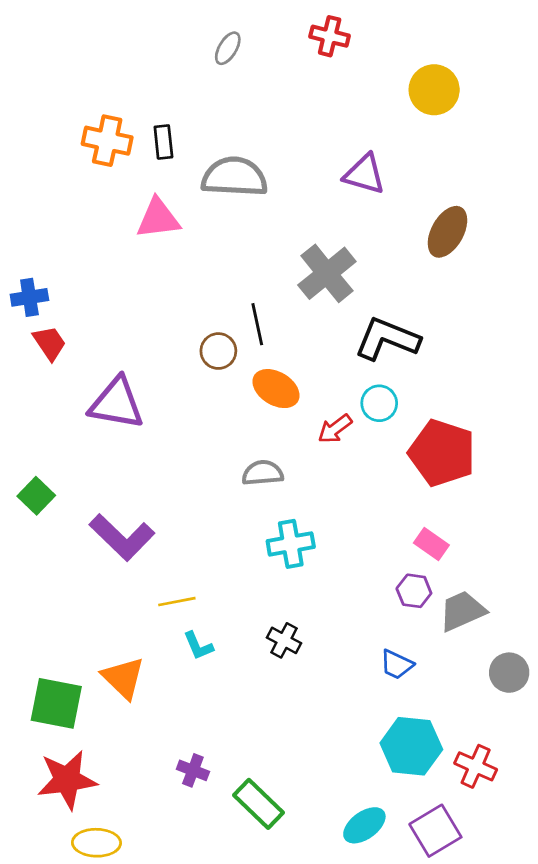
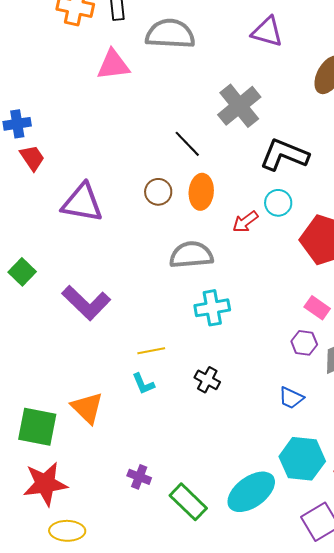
black line: (257, 324) -> (187, 144), turned -32
brown circle: (218, 351) -> (158, 192), moved
orange ellipse: (276, 389) -> (201, 192), turned 64
gray semicircle: (263, 473) -> (191, 255), size x1.4
yellow line: (177, 602) -> (151, 351), moved
cyan ellipse: (364, 825) -> (251, 492), moved, size x1.5

